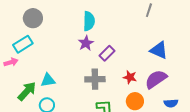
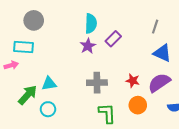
gray line: (149, 10) -> (155, 27), moved
cyan rectangle: (23, 44) -> (23, 47), turned 36
purple rectangle: (107, 53) -> (113, 39), moved

